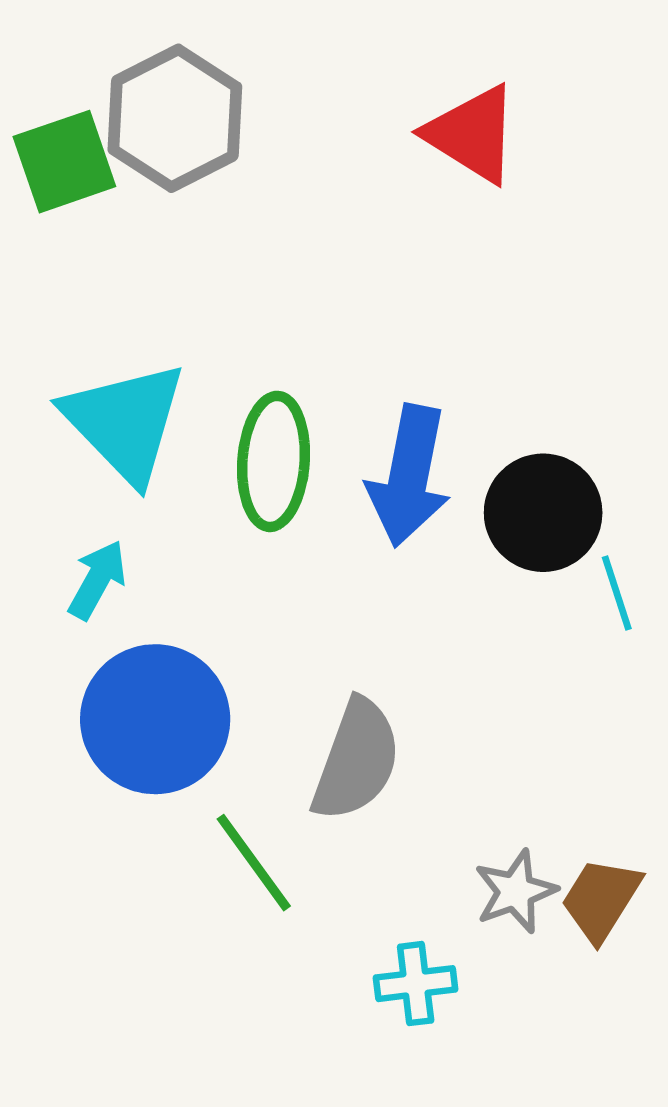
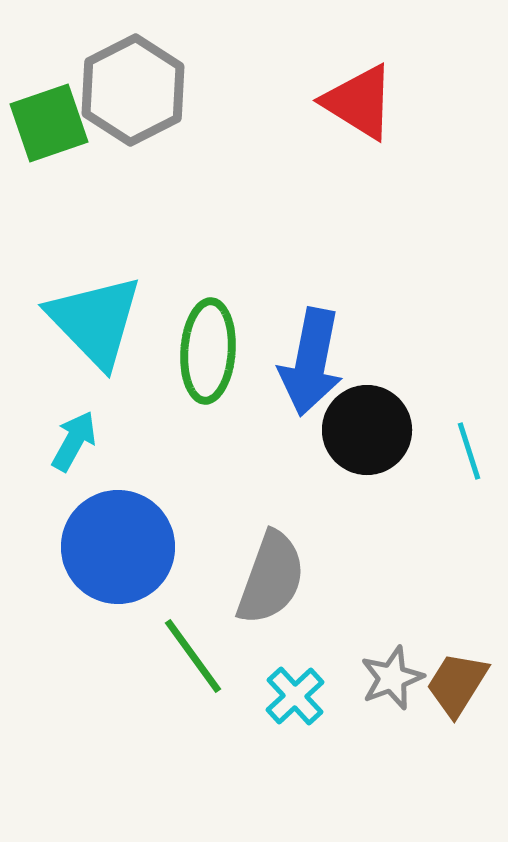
black circle: (543, 513) -> (367, 430), moved
cyan cross: (416, 984) -> (295, 696), moved, turned -36

